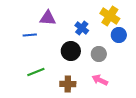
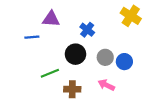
yellow cross: (110, 16) -> (131, 16), moved
blue circle: (119, 35) -> (124, 62), moved
green line: (36, 72) -> (50, 73), moved

